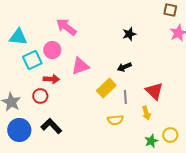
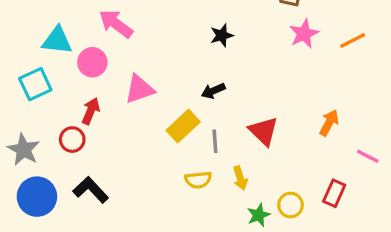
cyan triangle: (18, 37) -> (57, 40), moved
cyan square: (32, 60) -> (35, 84), moved
red arrow: (51, 79) -> (91, 111), turned -70
yellow arrow: (146, 113) -> (240, 178), moved

